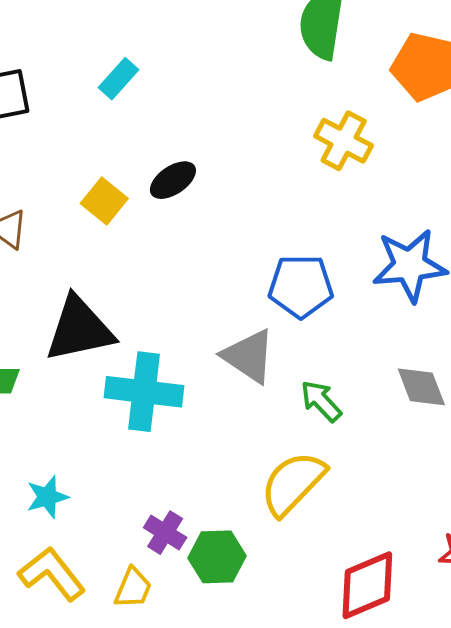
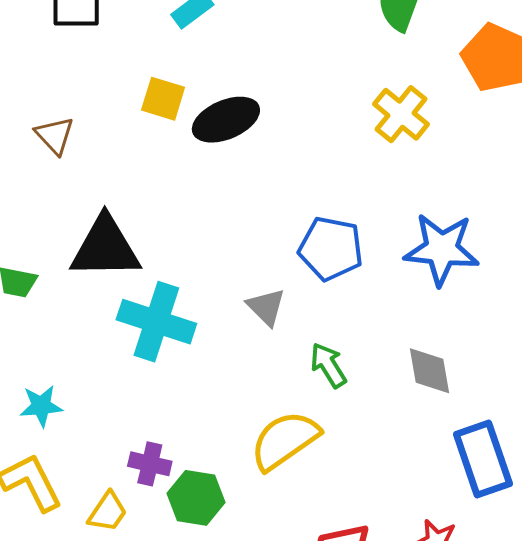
black ellipse: (173, 180) -> (226, 120), size x1.4
yellow square: (104, 201) -> (163, 99), moved, turned -33
gray triangle: (249, 356) -> (266, 307), size x0.7
purple cross: (165, 533) -> (150, 464), turned -30

